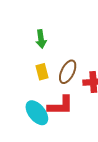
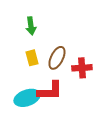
cyan ellipse: (37, 113) -> (27, 98), turned -70

